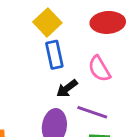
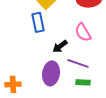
blue rectangle: (54, 55) -> (38, 22), moved

